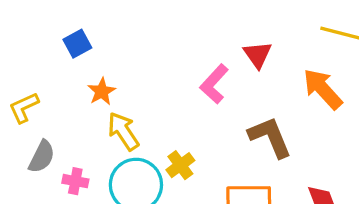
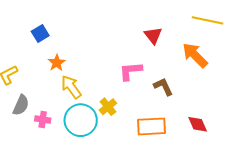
pink L-shape: (214, 84) -> (131, 71), moved, turned 45
brown L-shape: (270, 137) -> (163, 87), size x0.7

